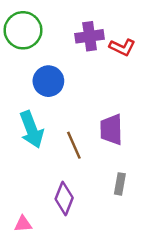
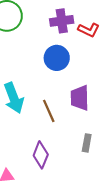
blue circle: (48, 81) -> (57, 58), moved

